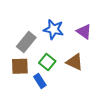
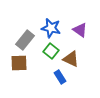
green square: (47, 62) -> (51, 51), moved
blue rectangle: (40, 81) -> (60, 77), moved

